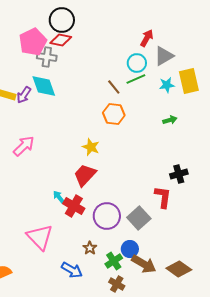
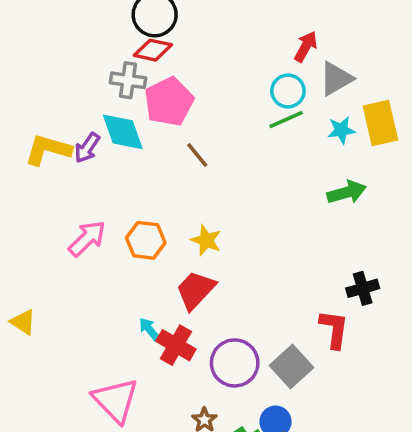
pink pentagon: (33, 42) -> (169, 102), moved
brown line: (114, 87) -> (197, 155), moved
orange hexagon: (114, 114) -> (146, 240), moved
green arrow: (170, 120) -> (347, 192), size x1.5

